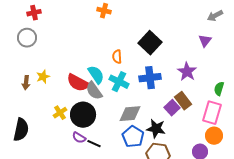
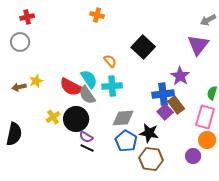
purple triangle: (205, 41) -> (198, 45), size x1.6
orange semicircle: (117, 57) -> (110, 61), turned 144
blue cross: (150, 78) -> (163, 94), moved
cyan cross: (119, 82) -> (112, 86), turned -30
brown arrow: (26, 83) -> (19, 87), turned 72
purple semicircle: (79, 138) -> (86, 137), moved

